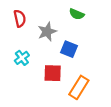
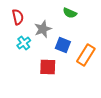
cyan cross: (22, 58) -> (24, 43), moved
orange rectangle: (79, 87) -> (86, 55), moved

